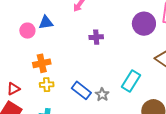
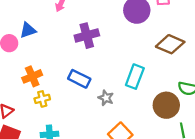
purple cross: (96, 37) -> (87, 36), size x1.5
blue rectangle: (81, 90) -> (79, 79), moved

